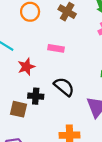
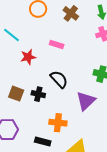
black cross: (36, 96) -> (38, 94), moved

